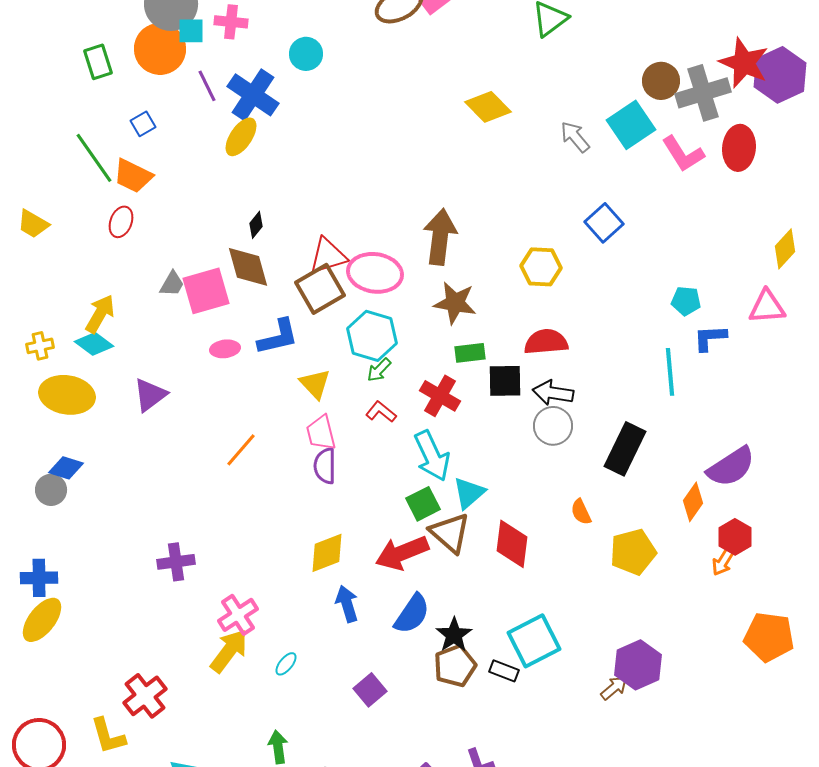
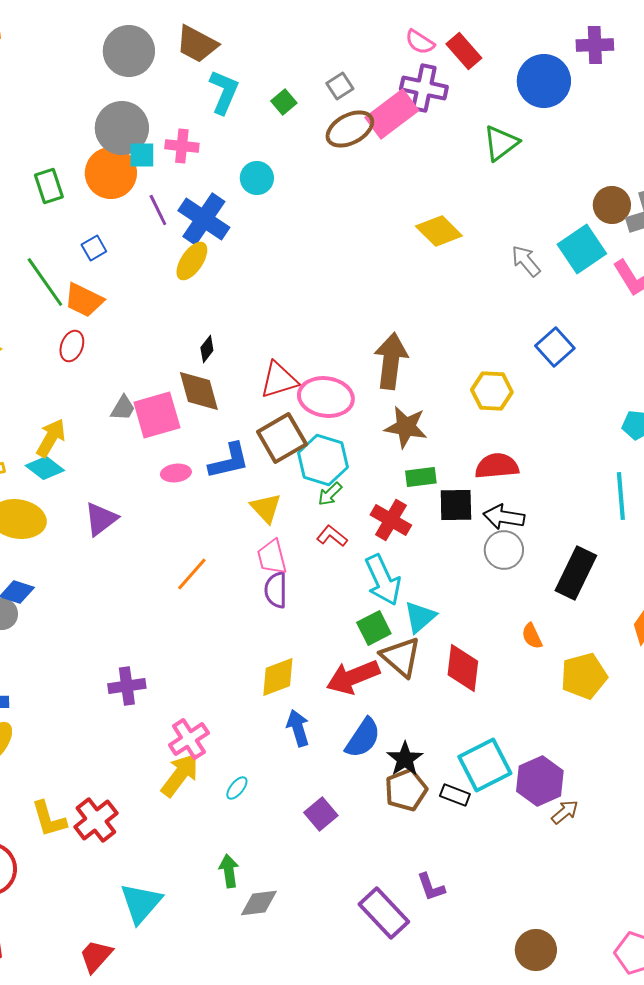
brown square: (320, 289) -> (282, 438), moved
purple hexagon: (638, 665) -> (540, 781), moved
yellow L-shape: (108, 736) -> (49, 819), moved

